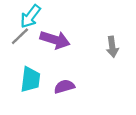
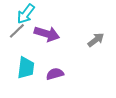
gray arrow: (112, 47) -> (96, 40), turned -120

